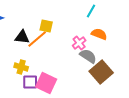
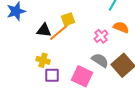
yellow square: (46, 26) -> (68, 19), turned -32
gray semicircle: (88, 56) -> (100, 60), moved
pink square: (46, 83) -> (82, 76), moved

